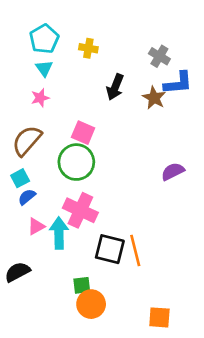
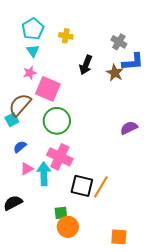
pink square: (83, 133) -> (48, 89), moved, size x1.4
cyan square: (20, 178) -> (12, 120), moved
orange line: (135, 250) -> (101, 187), turned 45

